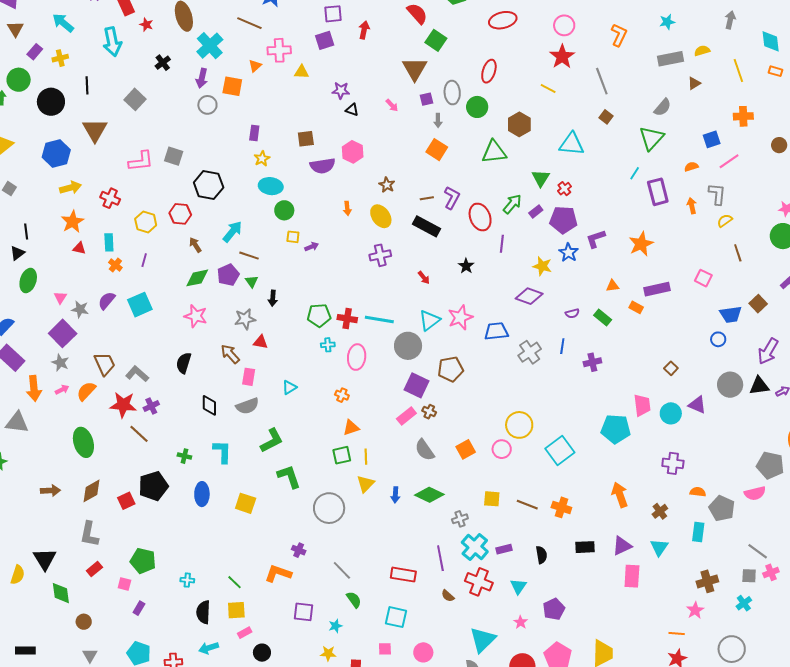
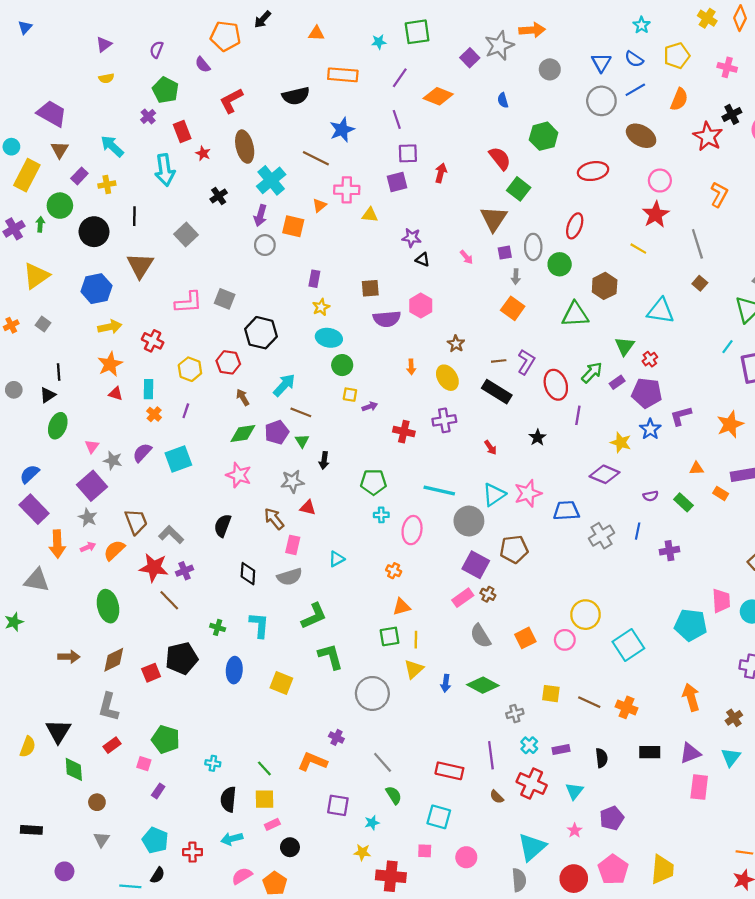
red cross: (347, 319) -> (404, 432), moved
cyan cross: (475, 547) -> (529, 745), size x0.6

